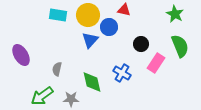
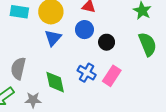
blue circle: (109, 27) -> (84, 30), moved
pink rectangle: (156, 63) -> (112, 76), moved
gray semicircle: (57, 69) -> (18, 68), size x1.5

